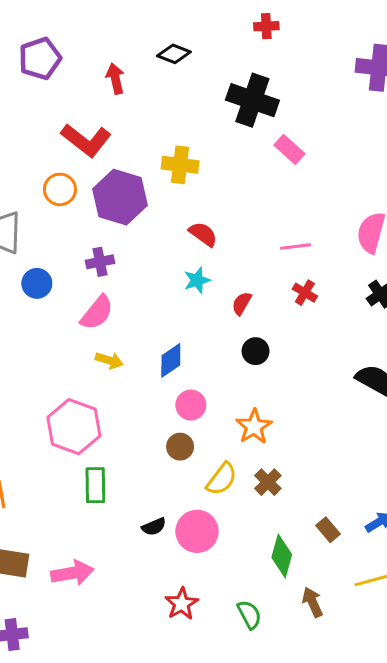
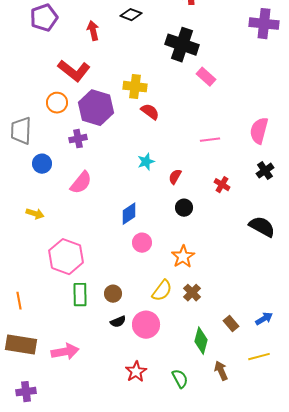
red semicircle: (203, 234) -> (150, 112), moved
purple cross: (100, 262) -> (78, 139), moved
red cross: (305, 293) -> (222, 185), moved
yellow arrow: (109, 360) -> (35, 214), moved
brown circle: (180, 447) -> (113, 294), moved

